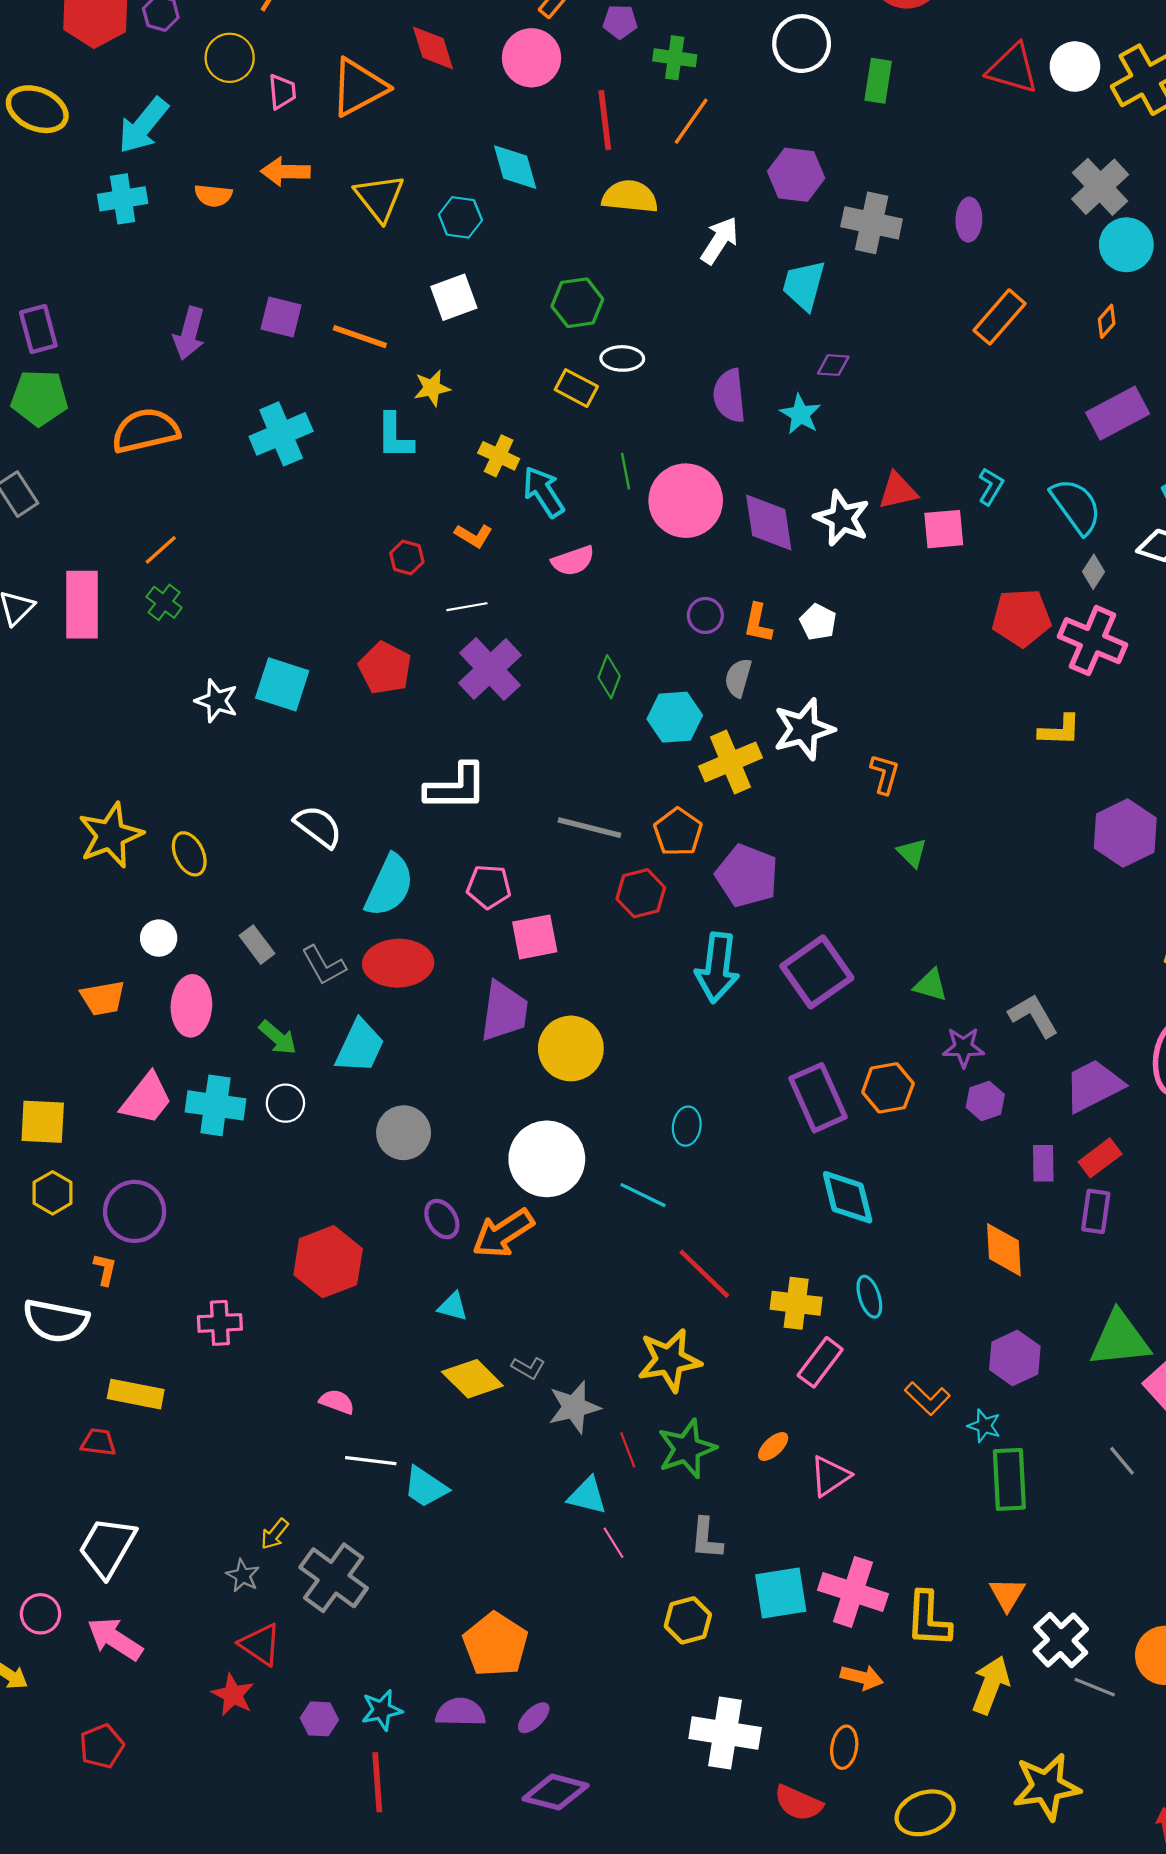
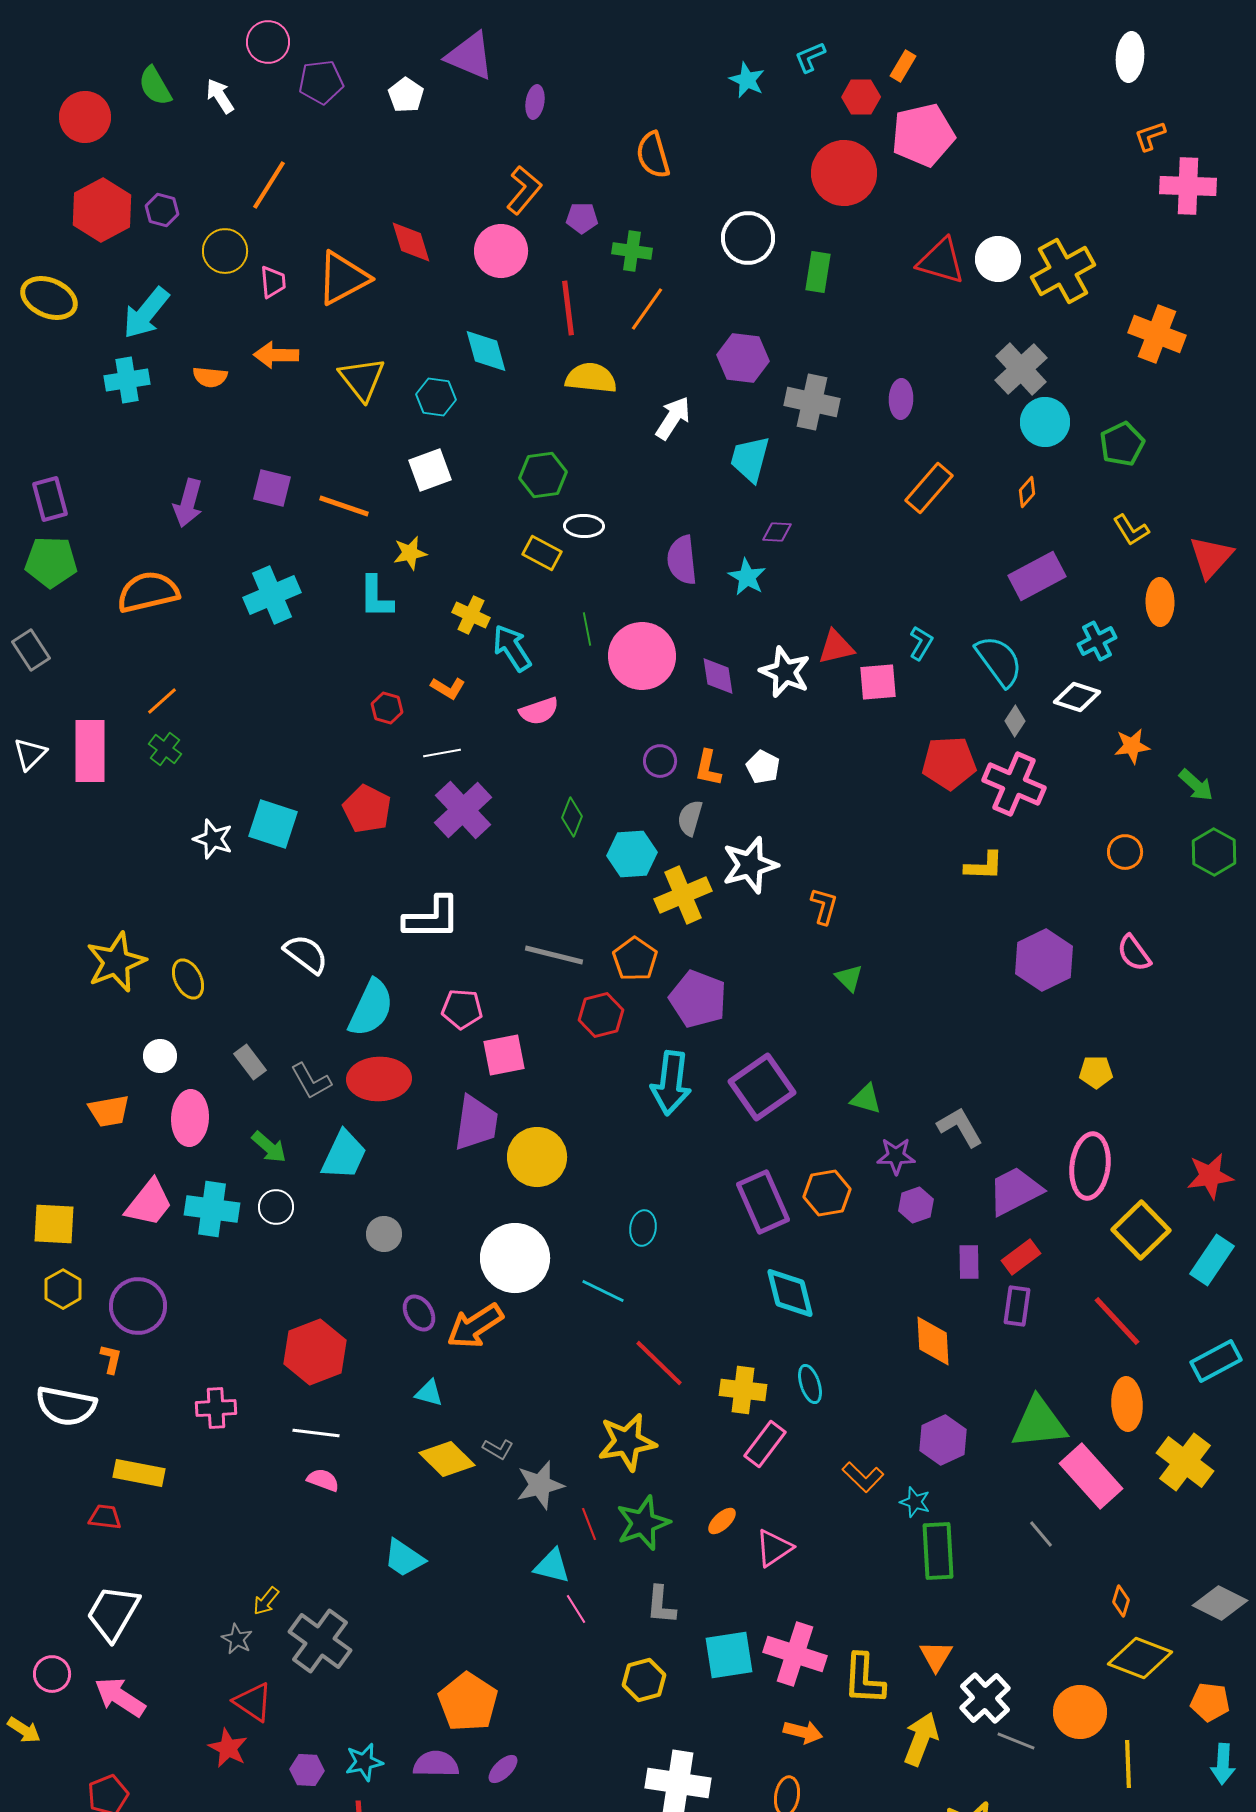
purple diamond: (769, 523) -> (718, 676), size x0.7
gray circle: (404, 1133) -> (384, 1234), size x0.7
white line: (371, 1461) -> (316, 1433), moved

